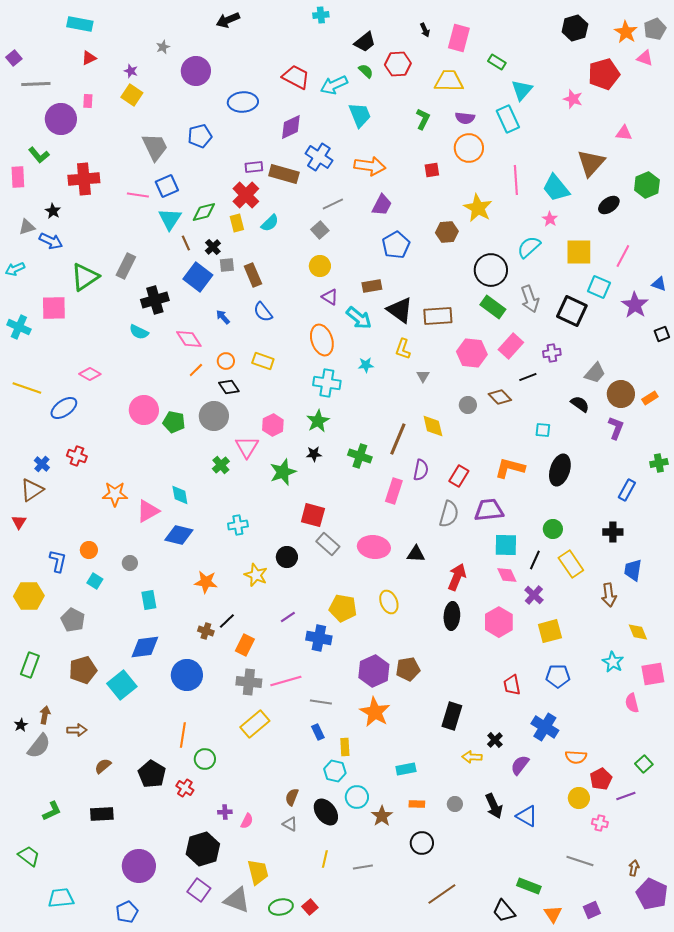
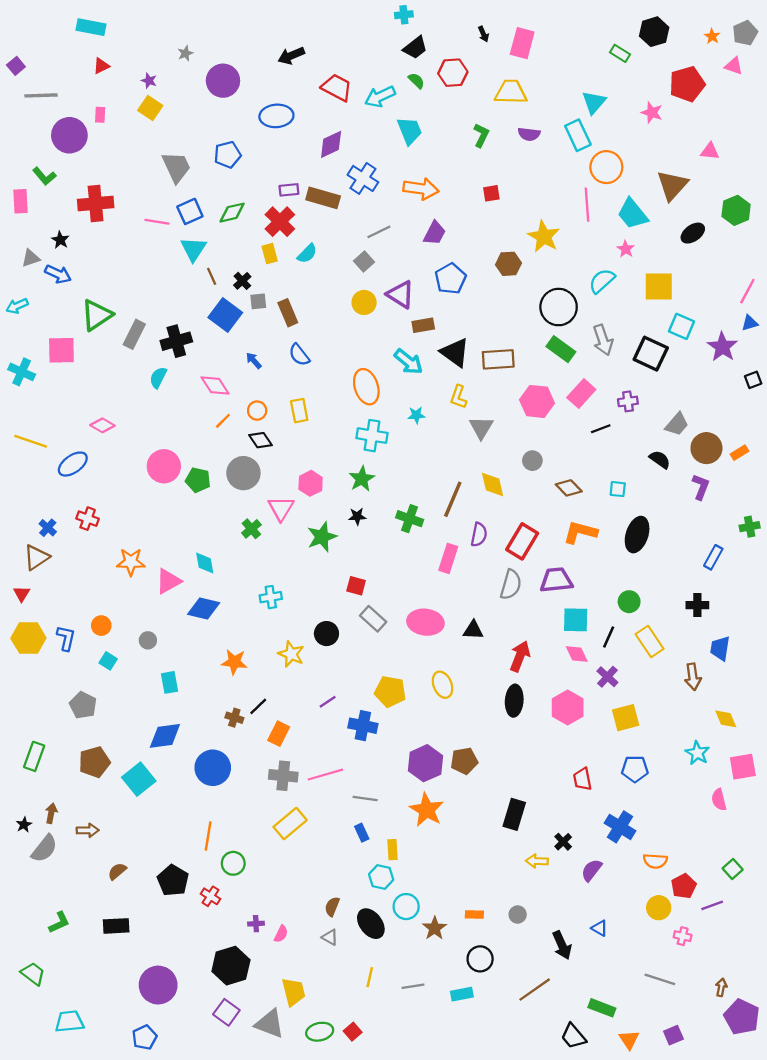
cyan cross: (321, 15) -> (404, 15), moved
black arrow: (228, 20) -> (291, 56), moved
orange star: (626, 32) -> (712, 36), size x0.6
green rectangle: (497, 62) -> (620, 53), moved
orange circle: (469, 148) -> (606, 167), moved
green diamond: (204, 212) -> (232, 213), moved
pink line: (623, 256) -> (747, 291), moved
gray rectangle: (126, 266) -> (134, 334), moved
blue triangle: (659, 284) -> (750, 323), turned -35
purple triangle: (330, 297) -> (400, 295), moved, size x1.5
cyan semicircle: (139, 332) -> (158, 378), turned 90
yellow rectangle: (263, 361) -> (299, 411), turned 60
gray triangle: (423, 376) -> (481, 428), size x1.6
brown diamond: (500, 397) -> (569, 488), moved
red rectangle: (459, 476) -> (522, 541), size x1.4
red square: (313, 515) -> (356, 586), size x0.7
yellow hexagon: (29, 596) -> (28, 638), moved
cyan rectangle: (406, 769) -> (462, 994), moved
black arrow: (494, 806) -> (562, 945), moved
blue triangle: (527, 816) -> (600, 928), size x0.7
brown line: (442, 894) -> (535, 990), moved

